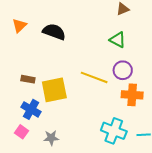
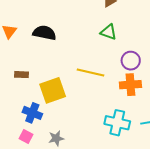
purple circle: (123, 70) -> (131, 61), moved
brown rectangle: (28, 79) -> (21, 75), moved

